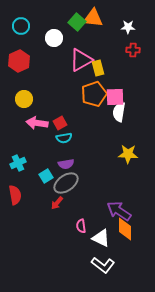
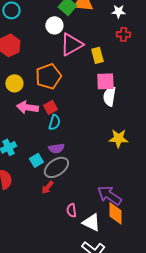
white circle: (54, 38) -> (54, 25), moved
yellow rectangle: (98, 68) -> (97, 55), moved
orange pentagon: (94, 94) -> (48, 76), moved
cyan semicircle: (64, 138) -> (54, 122), turned -63

